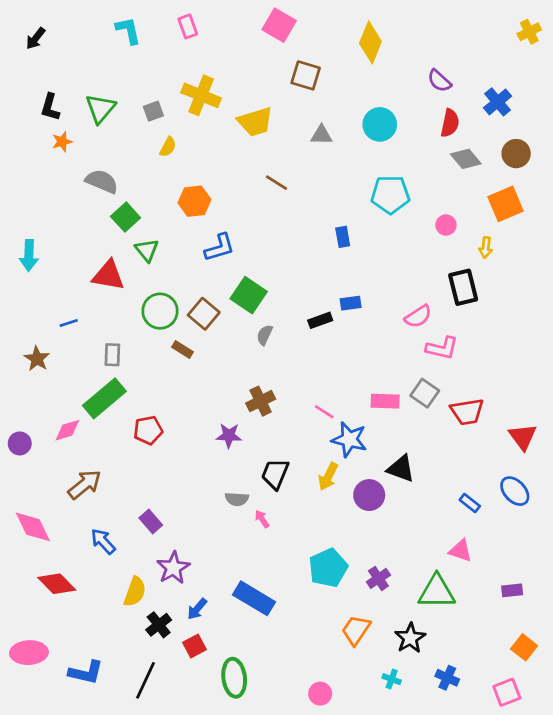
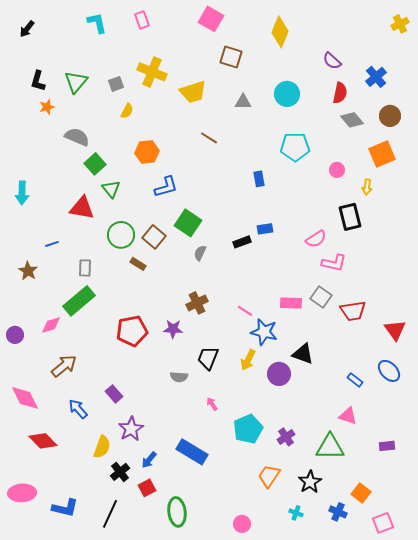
red pentagon: (148, 430) -> (132, 331), moved, size x1.4
pink arrow: (262, 519) -> (212, 404), moved
orange square: (524, 647) -> (361, 493), moved

